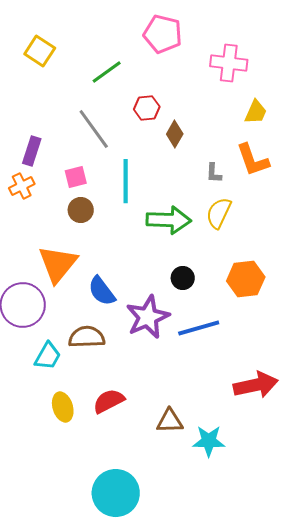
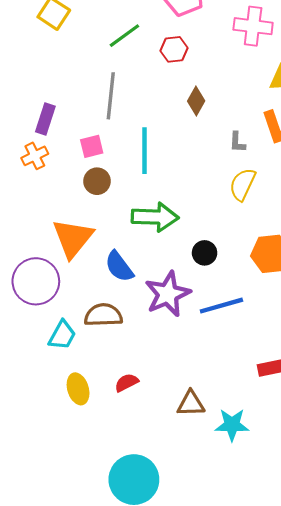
red hexagon: (147, 108) -> (174, 49), moved
gray line: (94, 129) -> (111, 96), turned 42
green arrow: (169, 220) -> (155, 217), moved
red semicircle: (109, 401) -> (127, 383), size x0.7

